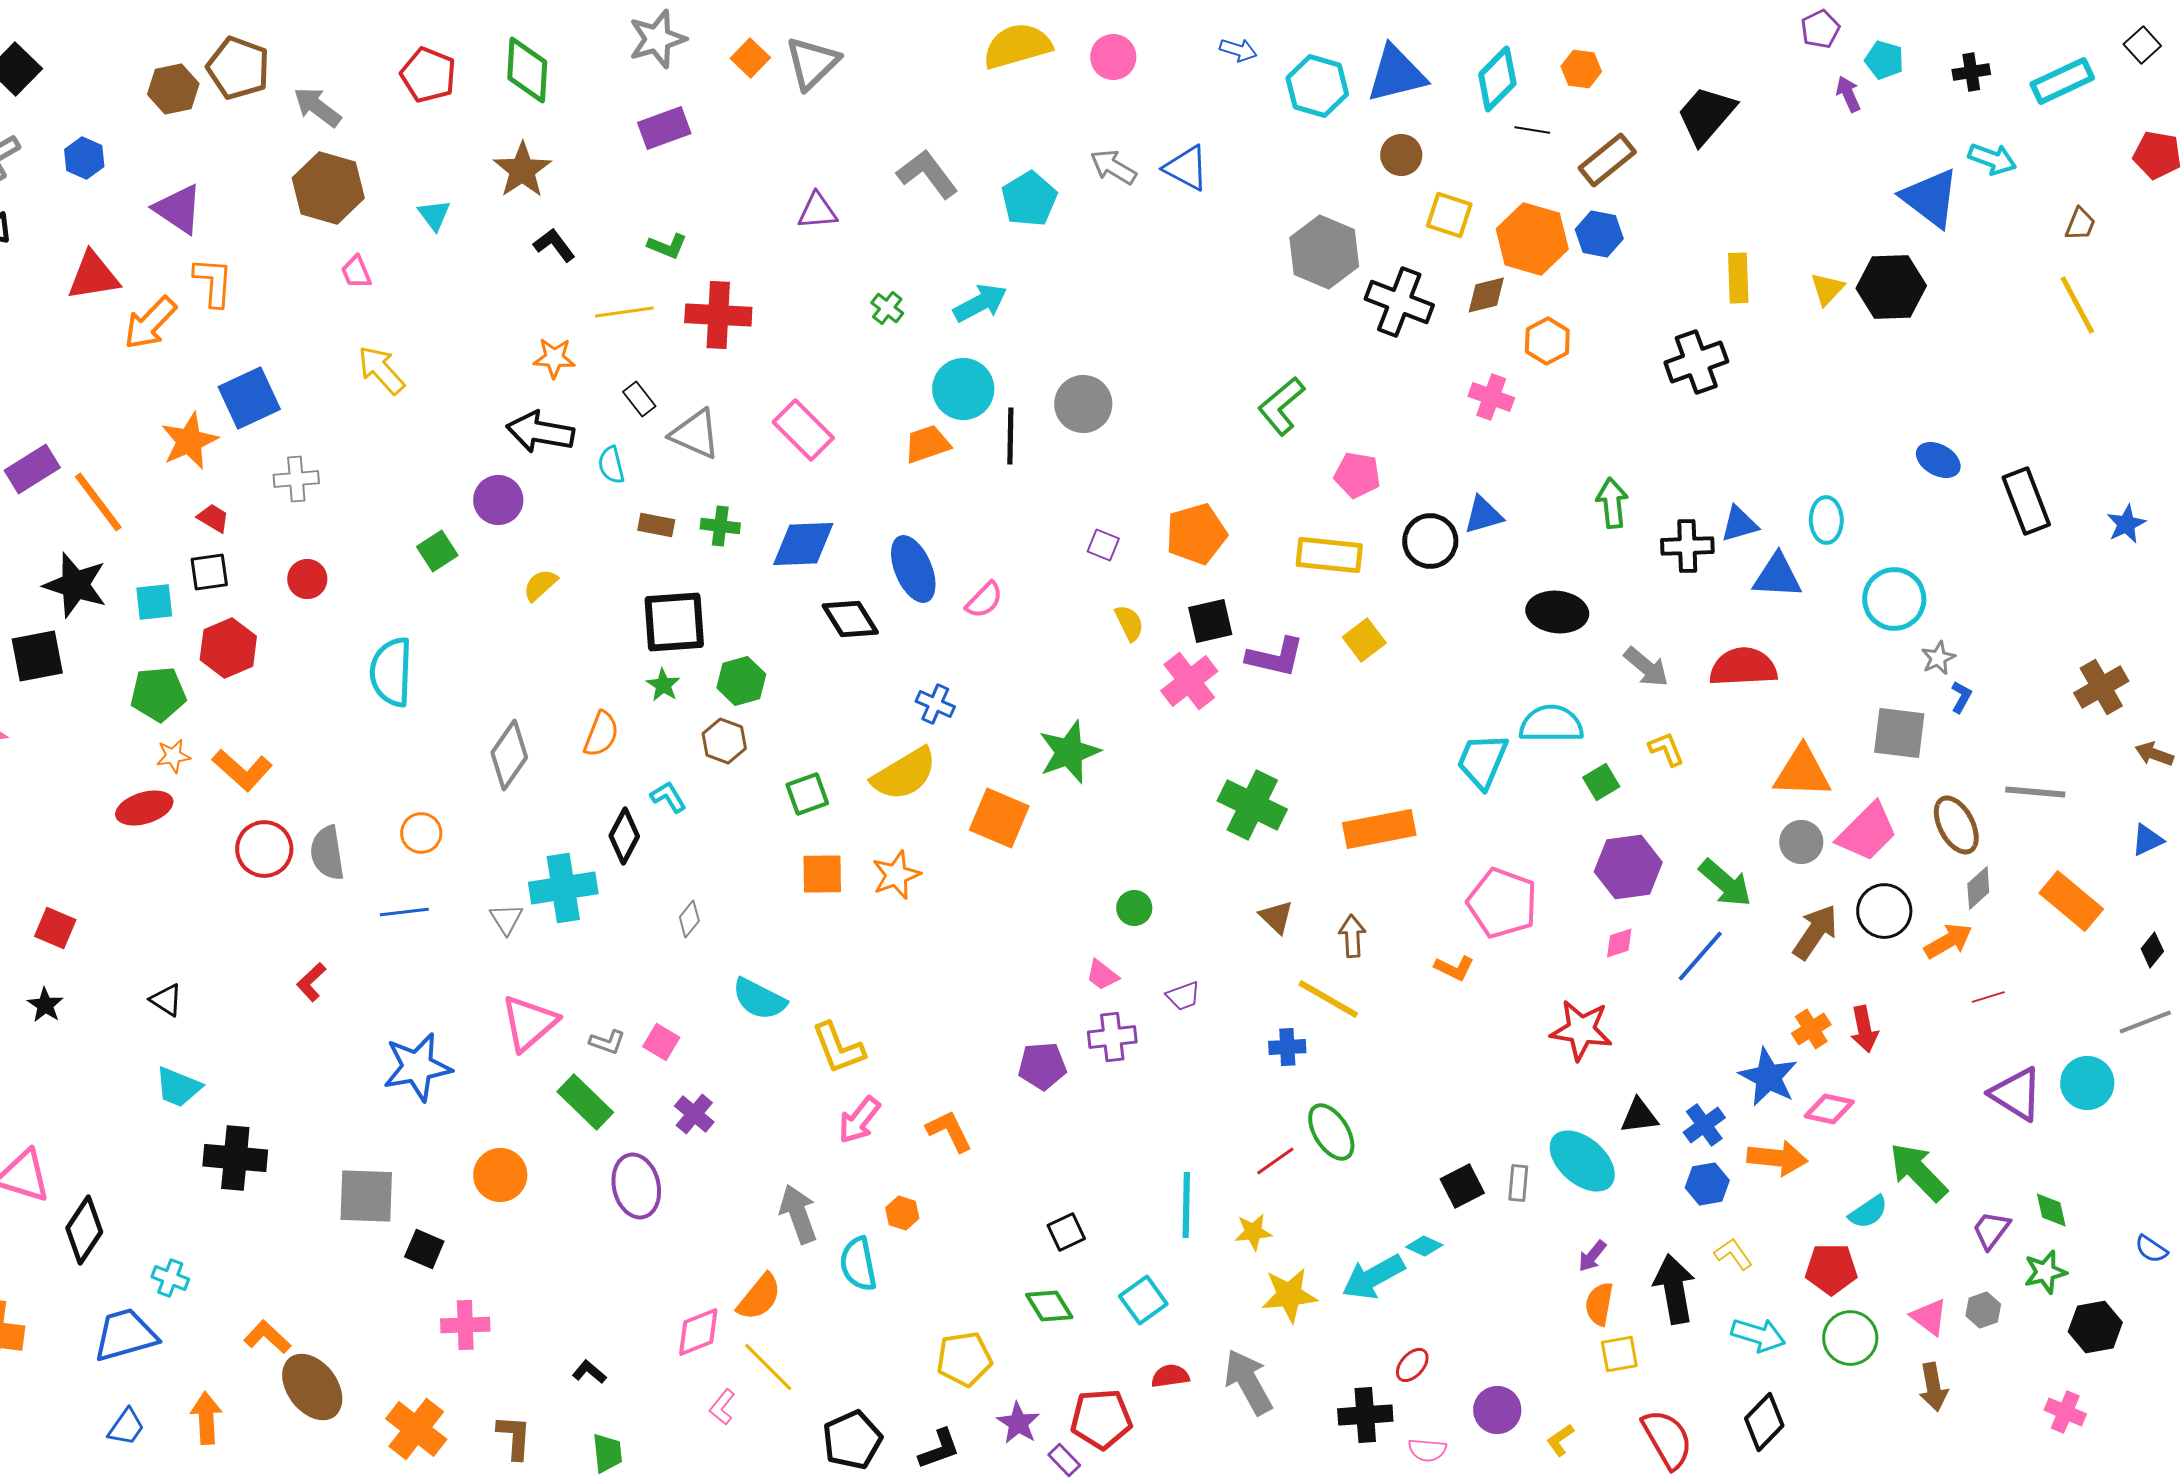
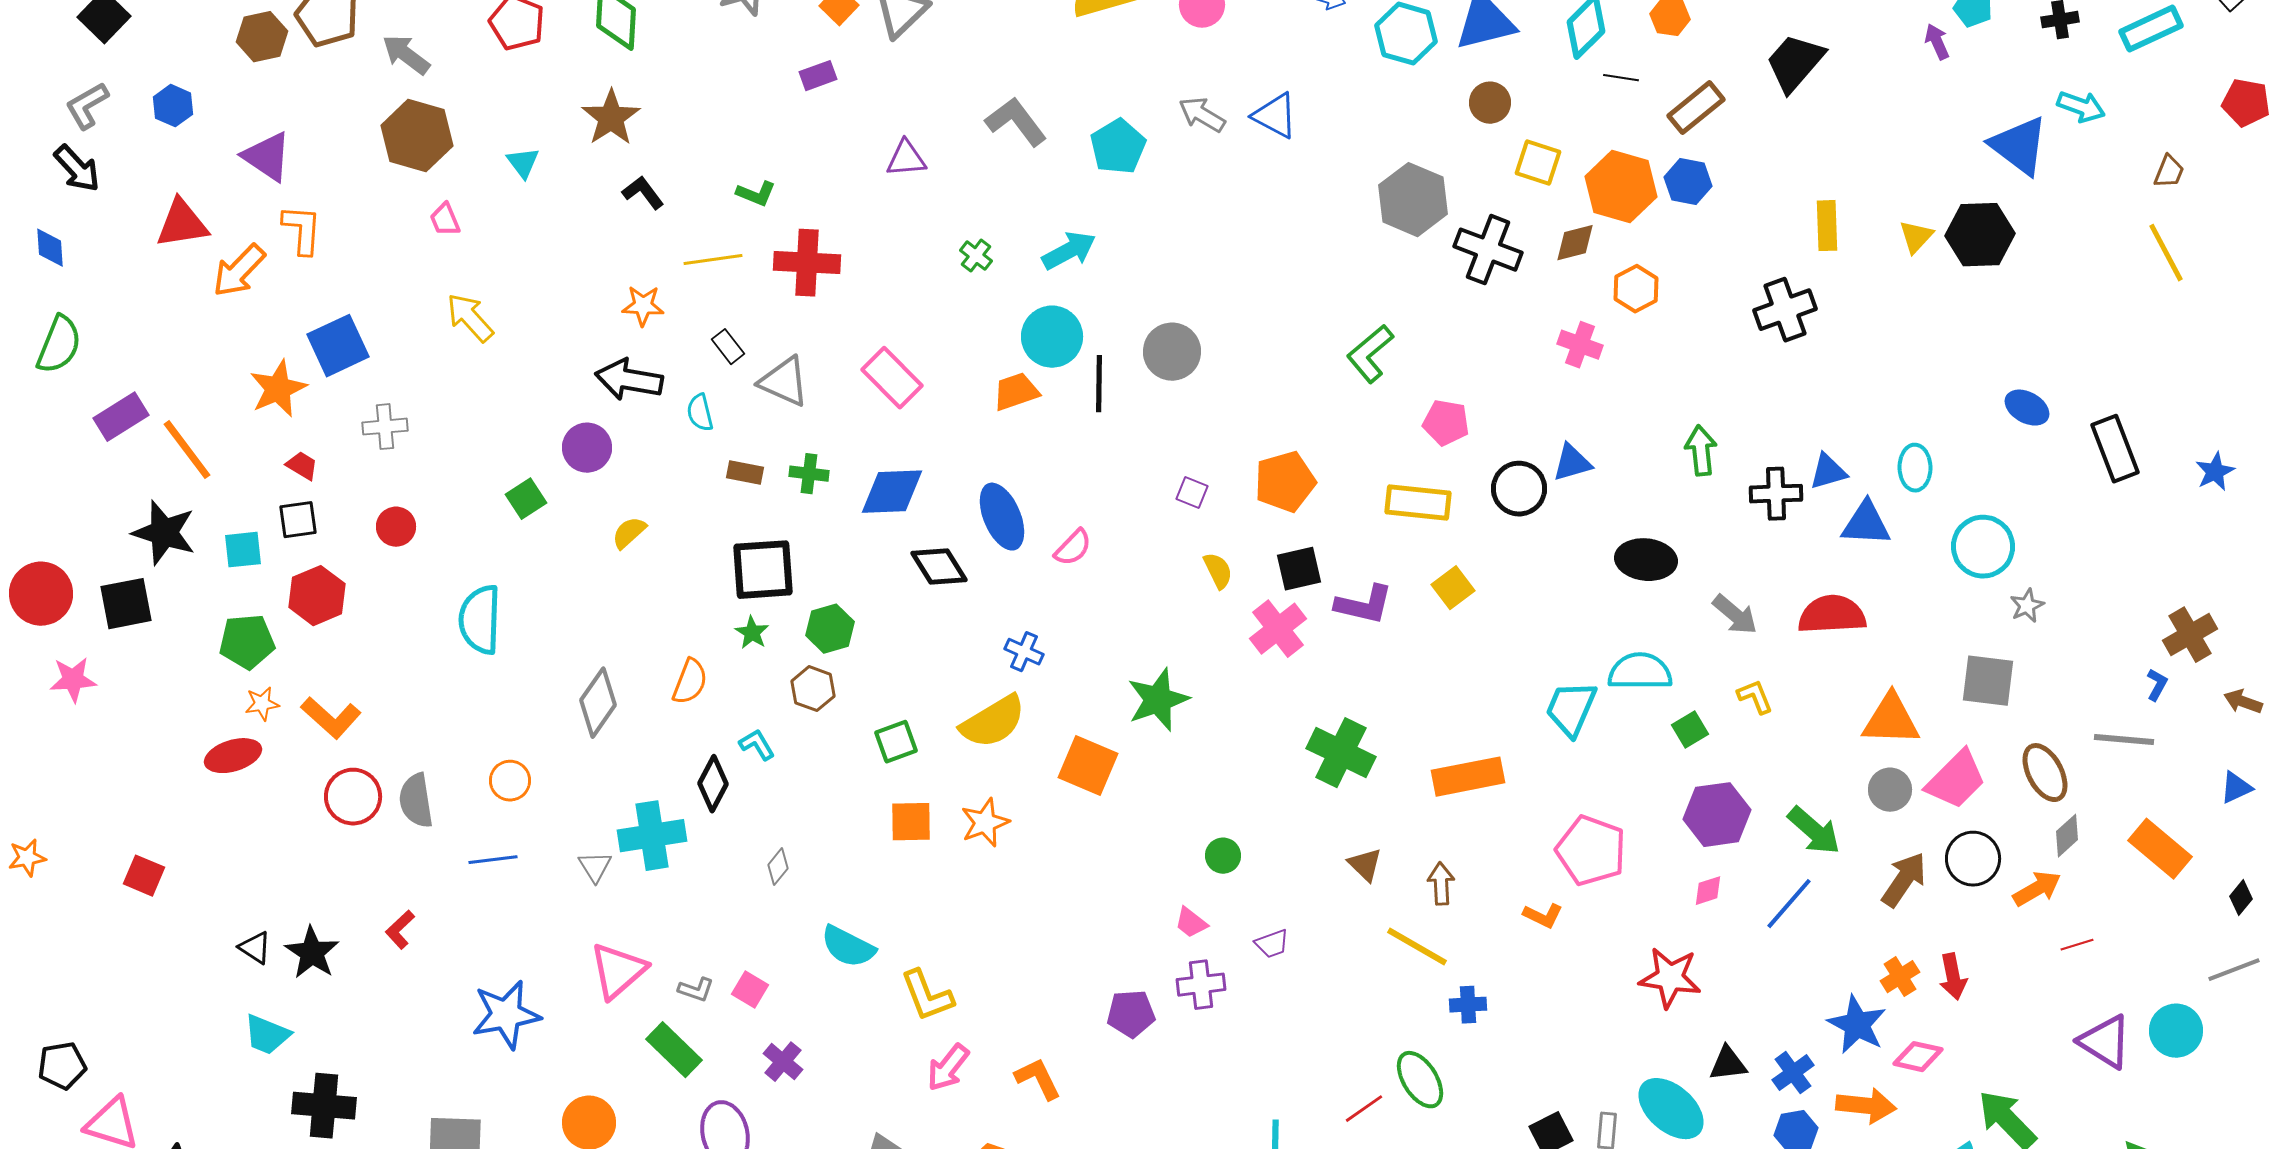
purple rectangle: (664, 128) -> (818, 76), moved, size x0.7
blue L-shape: (1961, 697) -> (2157, 685), moved
black star: (45, 1005) -> (312, 953), moved, size x1.5
blue cross: (1287, 1047) -> (1468, 1005), moved

